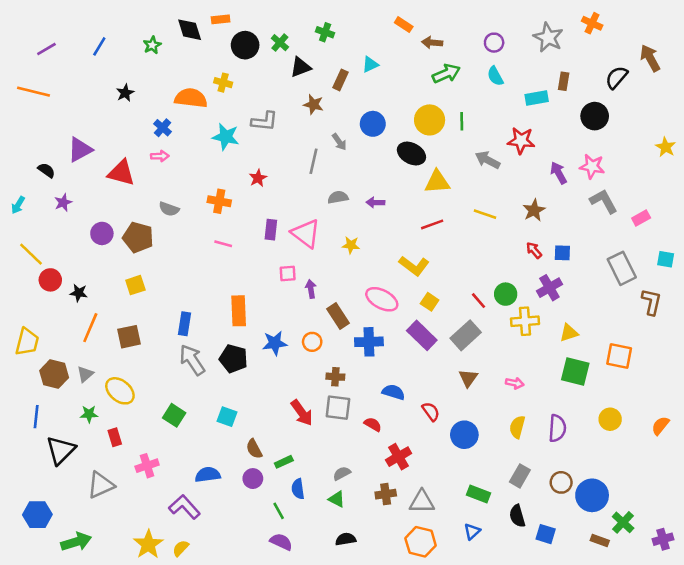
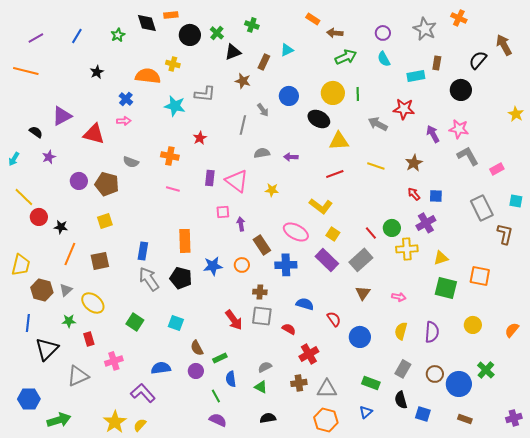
green cross: (623, 522) -> (486, 370), moved

